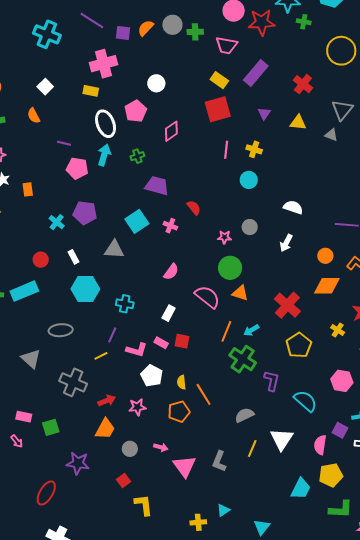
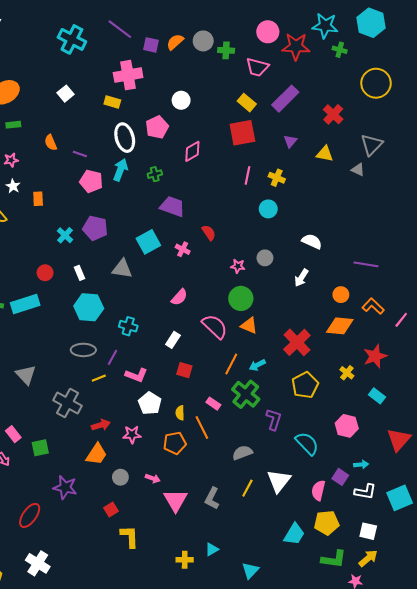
orange semicircle: (34, 116) -> (51, 143), moved
gray ellipse: (61, 330) -> (83, 350), moved
pink rectangle: (161, 343) -> (213, 404), moved
pink rectangle: (24, 417) -> (13, 434), turned 35

